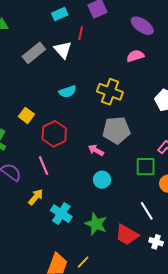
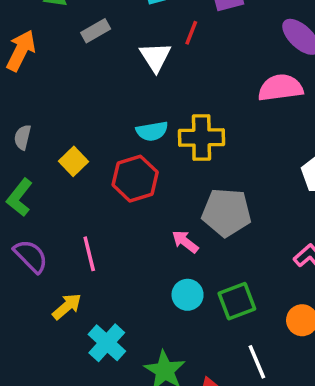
gray rectangle: (34, 53) -> (96, 31), moved, size x0.7
pink semicircle: (135, 56) -> (280, 88), size x1.4
yellow cross: (110, 92) -> (201, 137), moved, turned -30
red hexagon: (54, 134) -> (135, 179), moved
green square: (146, 167) -> (237, 301), moved, turned -30

